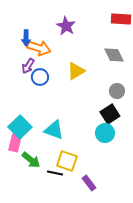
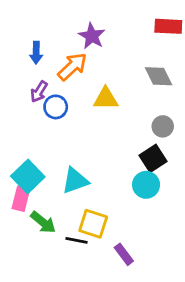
orange arrow: (39, 48) -> (72, 67), moved, turned -60
yellow triangle: (76, 71) -> (106, 99), turned 30
cyan triangle: (54, 130) -> (75, 181), turned -40

